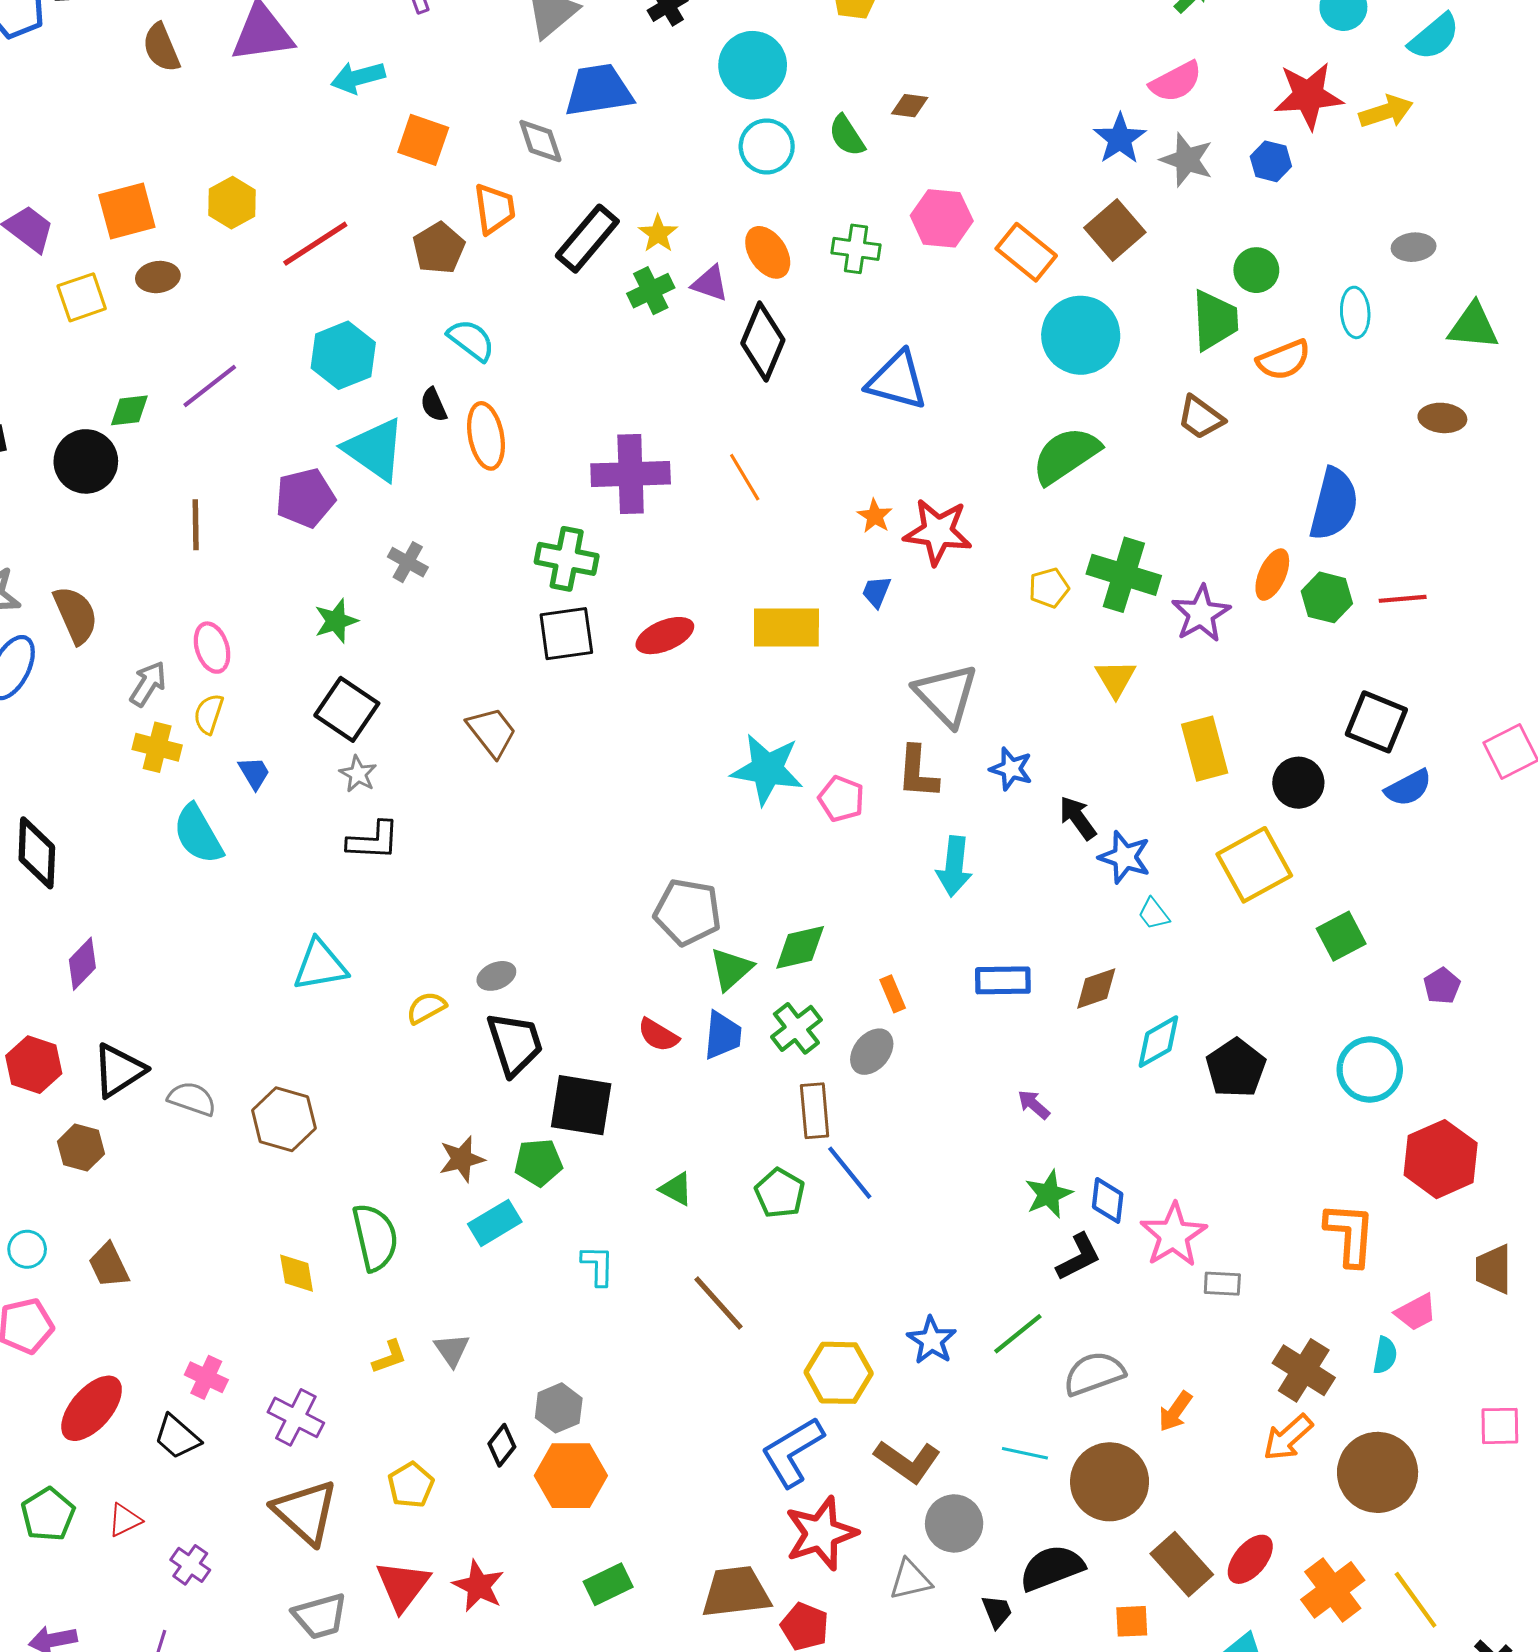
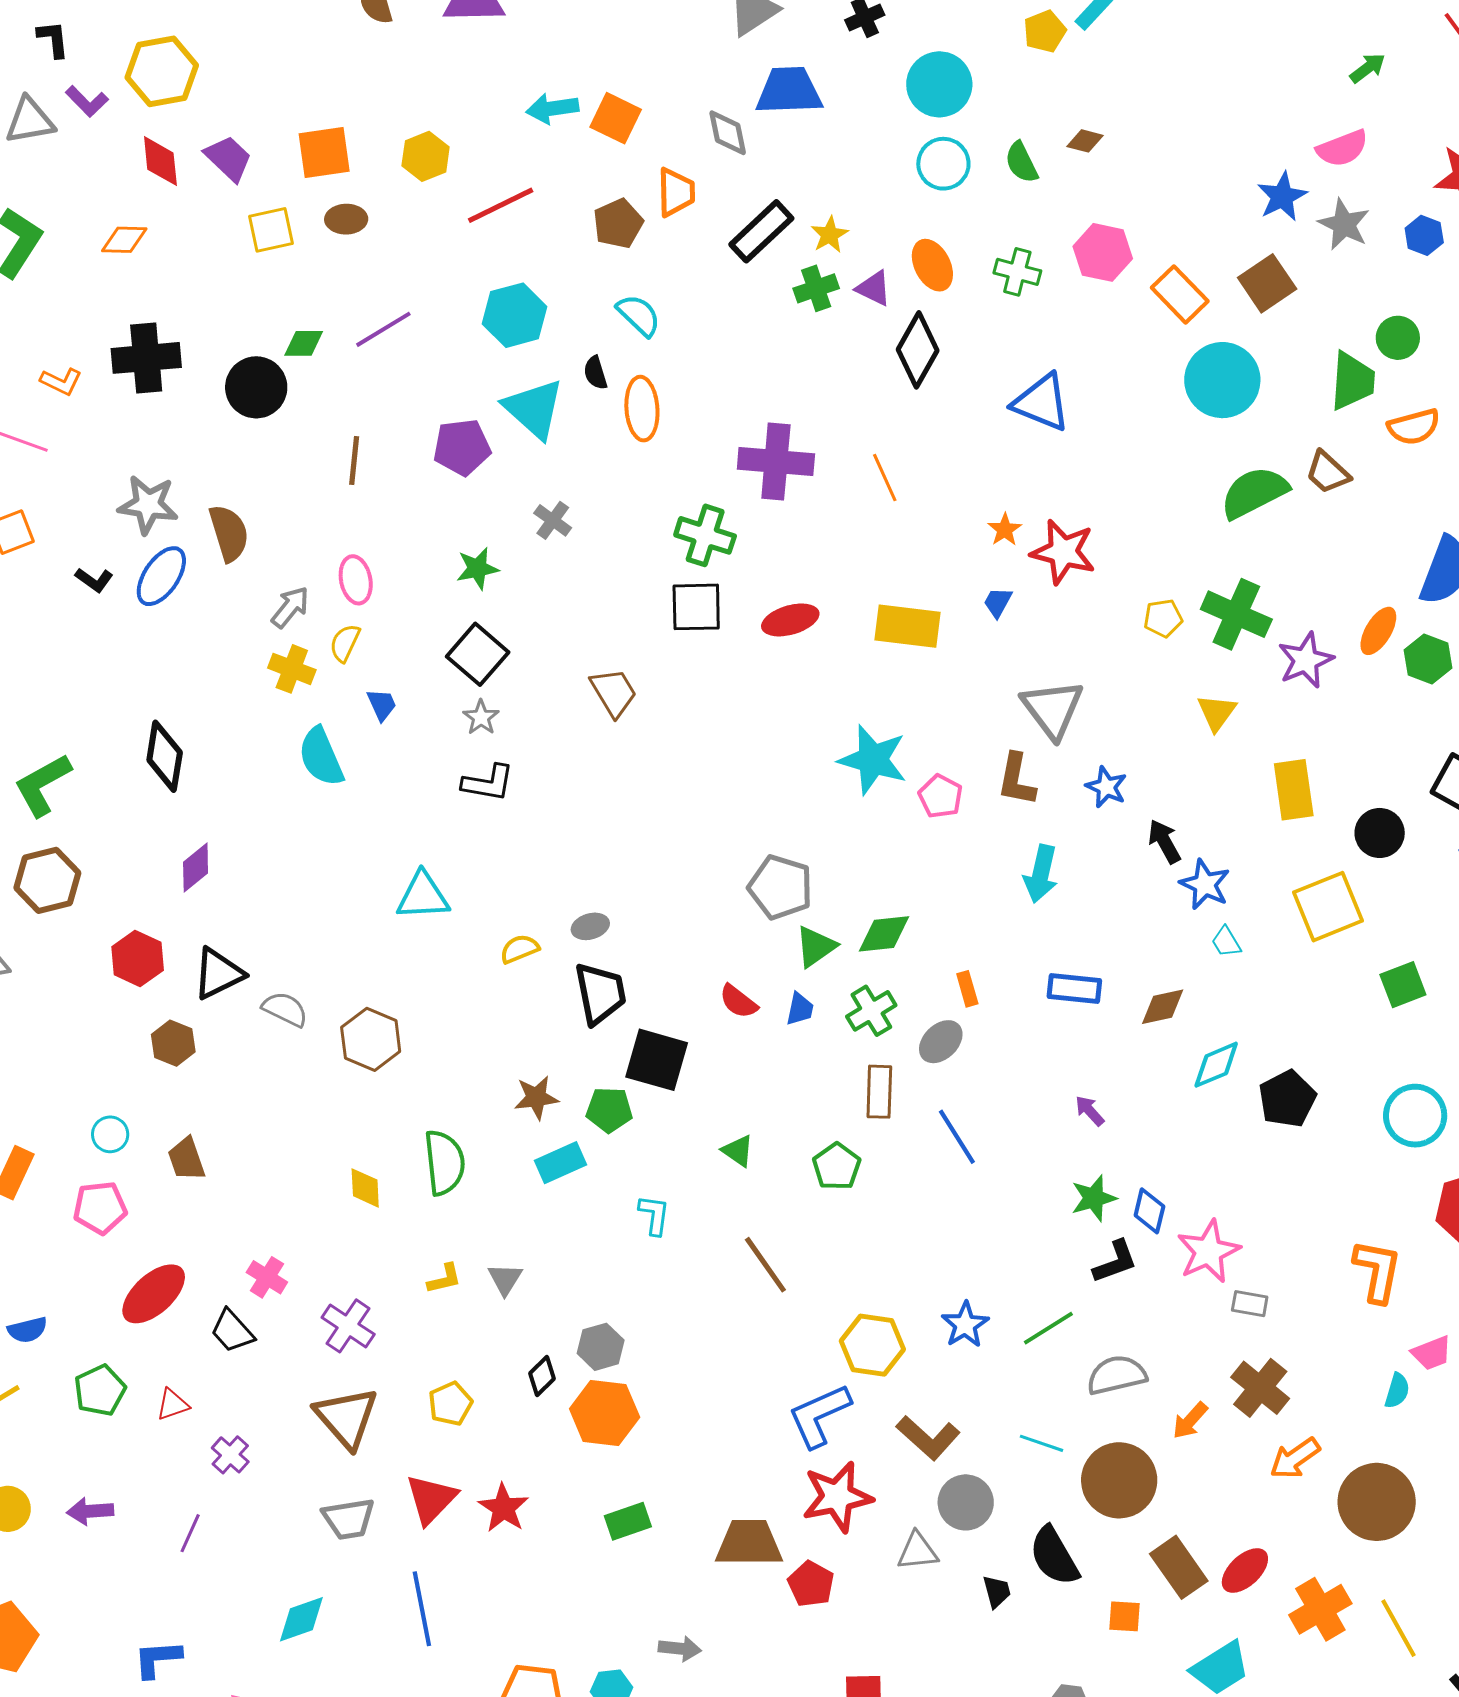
cyan arrow: (358, 77) -> (552, 108), moved
green semicircle: (1066, 455) -> (1254, 493), moved
blue trapezoid: (723, 1035) -> (800, 1009), size x0.7
blue line: (850, 1173) -> (957, 1137), moved
brown cross: (1304, 1370) -> (1260, 1388), moved
black semicircle: (1052, 1568) -> (1054, 1556), turned -106

